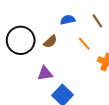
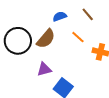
brown semicircle: (50, 41) -> (46, 39), size x1.5

